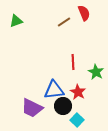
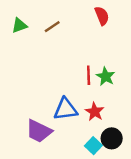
brown line: (64, 22) -> (52, 27), moved
green star: (96, 72) -> (106, 76), moved
black circle: (63, 106) -> (112, 138), moved

